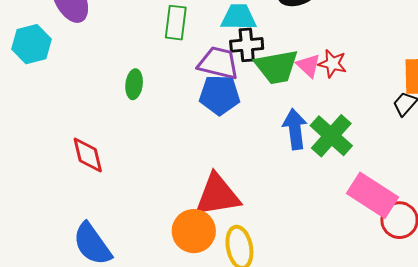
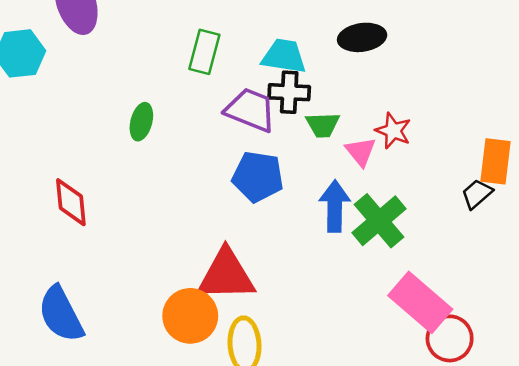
pink triangle: (308, 66) -> (361, 152), moved
green trapezoid: (277, 67) -> (323, 125), size x0.6
blue pentagon: (220, 95) -> (258, 177), moved

